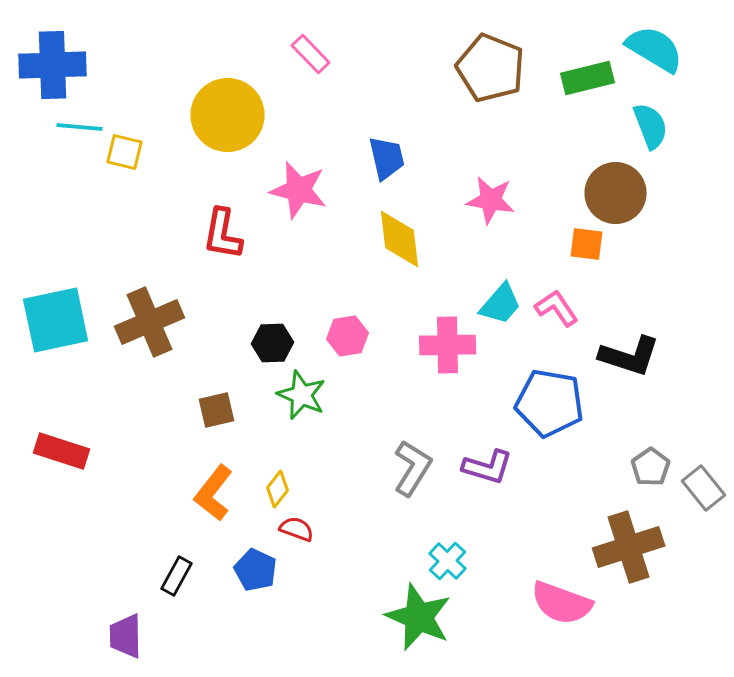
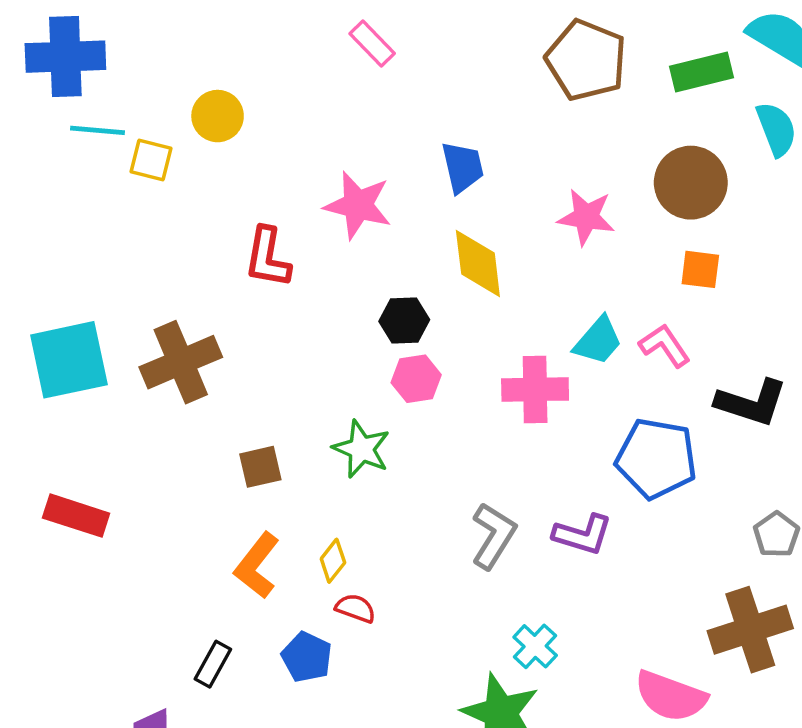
yellow circle: (228, 115) -> (218, 116), moved, size x0.6
brown circle: (616, 193) -> (691, 183), moved
black hexagon: (273, 343) -> (404, 321), moved

